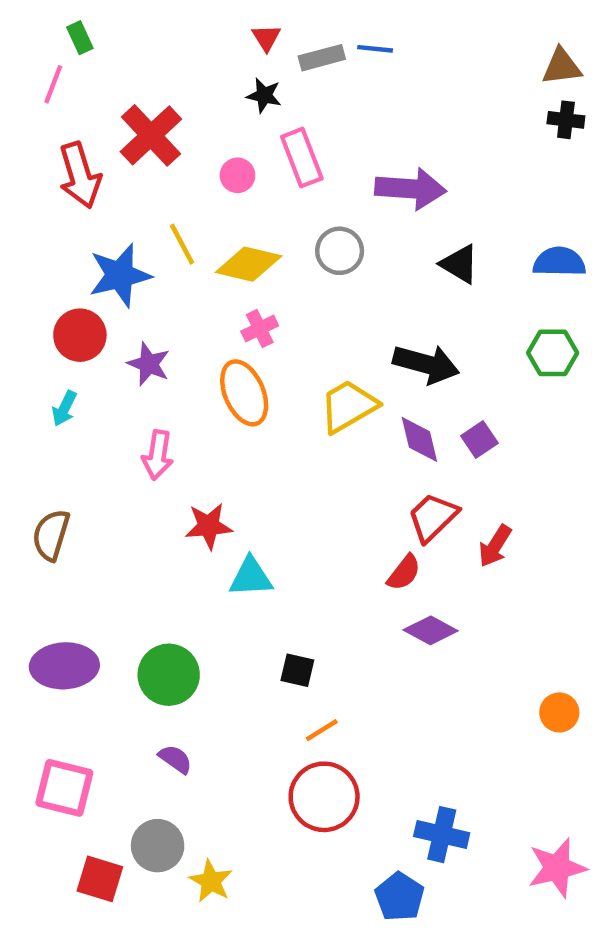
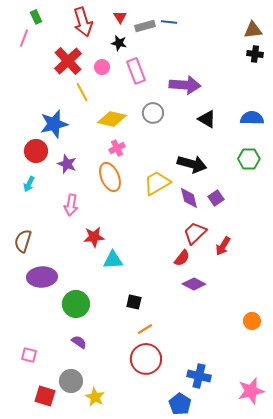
red arrow: (80, 175) -> (83, 22), moved
pink circle: (237, 175) -> (102, 67), moved
yellow line: (182, 244) -> (82, 92), moved
purple ellipse: (64, 666) -> (42, 277), moved
pink square: (64, 788) -> (29, 355), size x0.6

